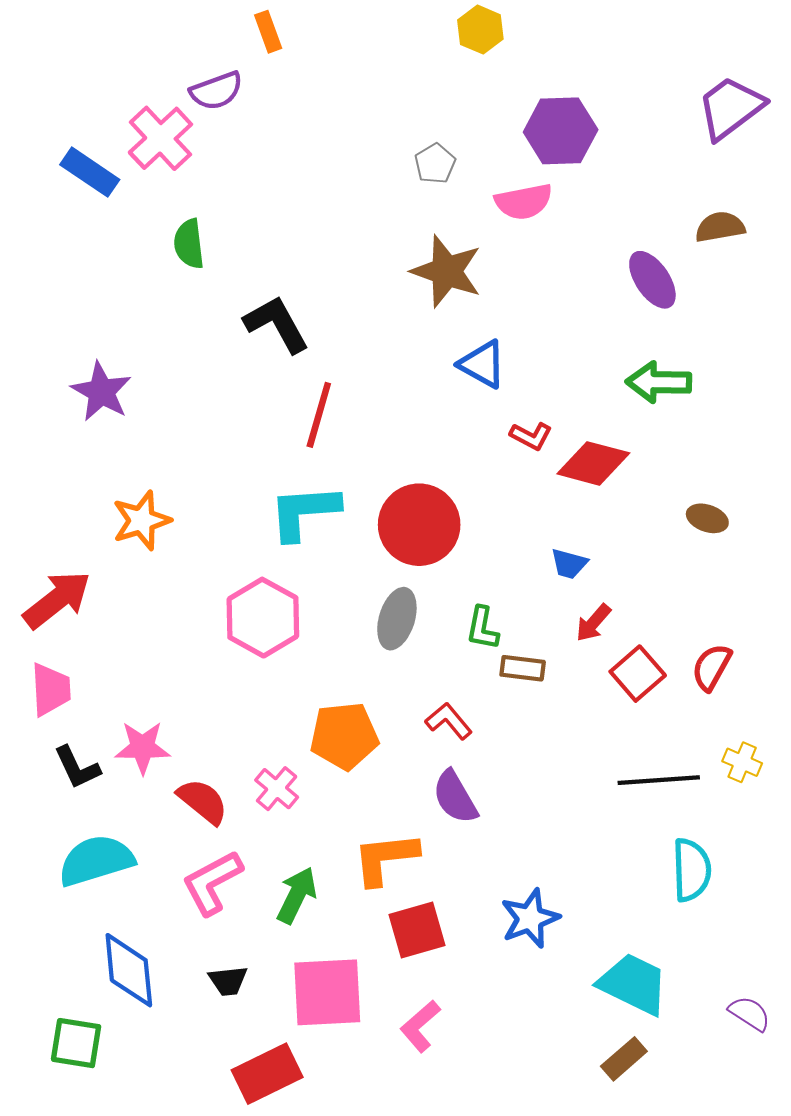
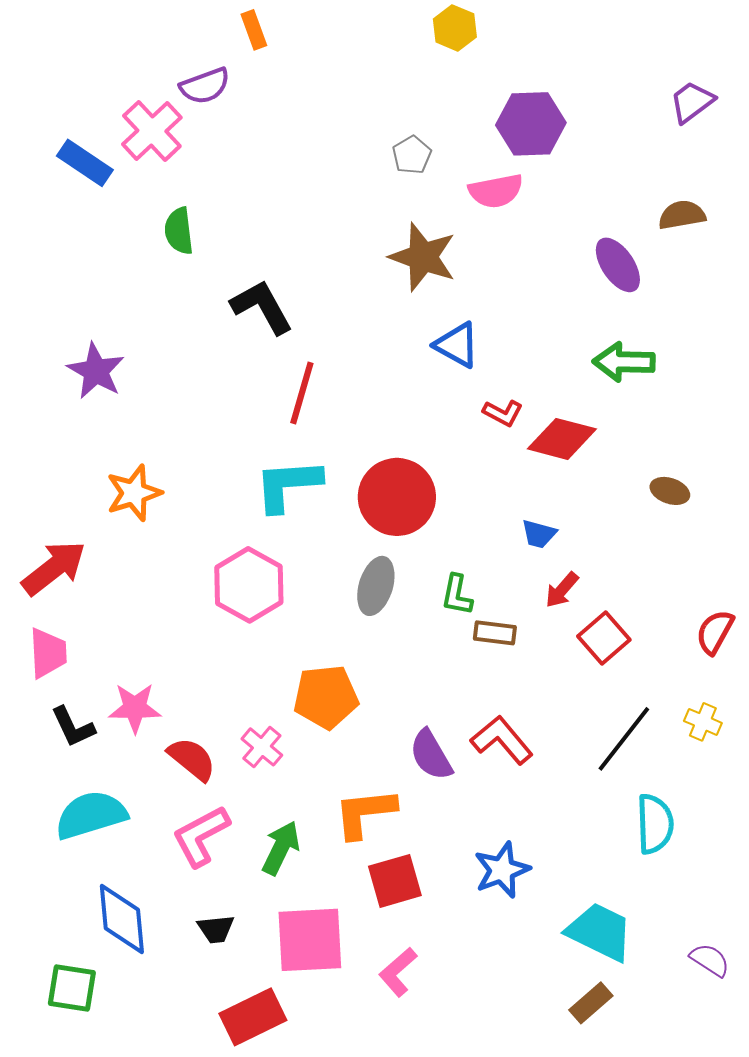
purple trapezoid: (731, 108) -> (692, 102), size x0.7
red semicircle: (712, 667) -> (715, 632), moved
red L-shape: (449, 721) -> (502, 740), moved, size x1.4
black line: (659, 780) -> (624, 739), turned -48

